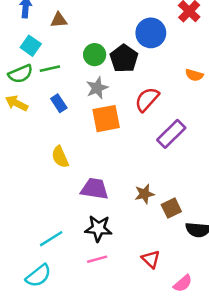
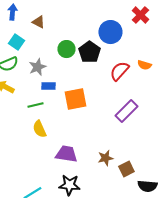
brown triangle: (59, 20) -> (38, 22), turned 32
green line: (50, 69) -> (35, 105), moved
gray star: (97, 88) -> (37, 67), moved
red semicircle: (147, 99) -> (119, 71), moved
blue rectangle: (59, 103) -> (48, 86), moved, turned -56

